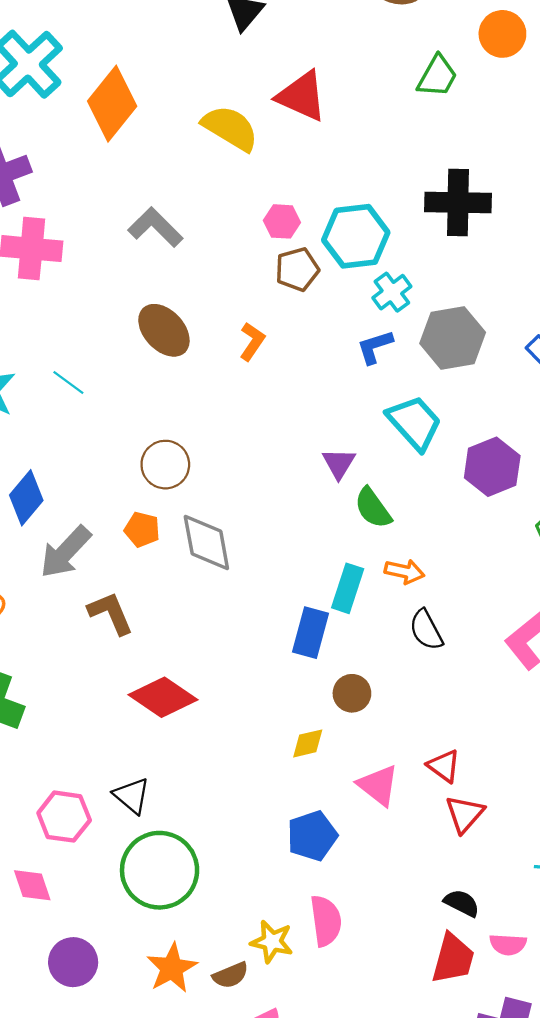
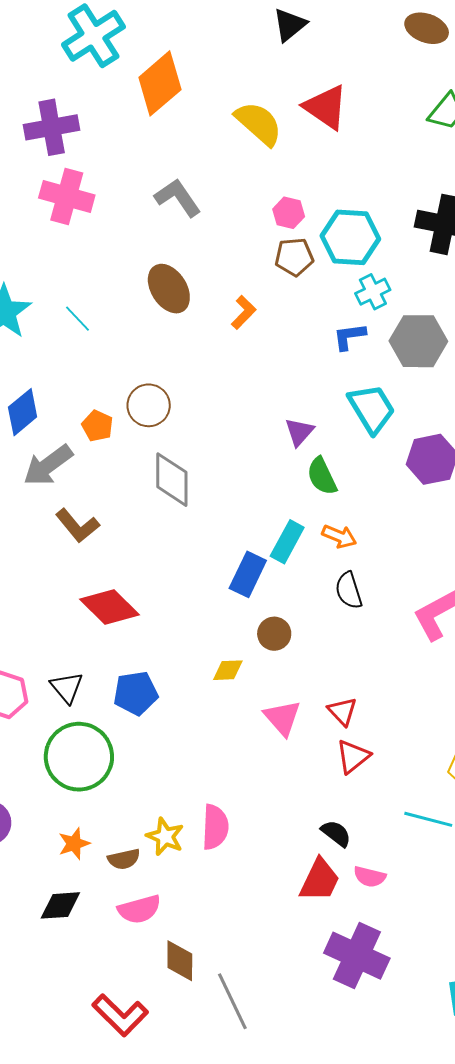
orange pentagon: (142, 530) -> (97, 426), moved
brown L-shape: (111, 613) -> (77, 526), turned 153
blue pentagon: (312, 836) -> (136, 693), moved
orange star: (172, 968) -> (74, 844), size x0.7

